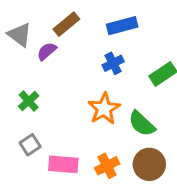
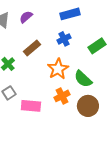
brown rectangle: (66, 24) -> (32, 48), moved
purple semicircle: (47, 51) -> (26, 17), moved
orange cross: (107, 166) -> (62, 96), moved

